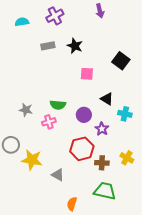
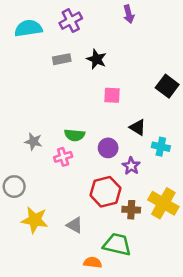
cyan semicircle: (22, 22) -> (28, 28), size x1.5
black square: (121, 61) -> (167, 86), moved
yellow cross: (127, 158) -> (163, 203), size x1.6
yellow star: (32, 160) -> (35, 220), moved
green trapezoid: (105, 191) -> (117, 244), moved
orange semicircle: (72, 204) -> (93, 262), turned 80

